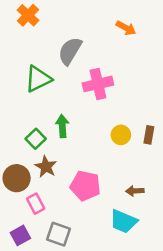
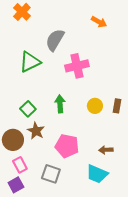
green arrow: (62, 126) -> (60, 104), moved
pink rectangle: (36, 204) -> (20, 165), moved
gray square: (59, 234) -> (51, 174), moved

